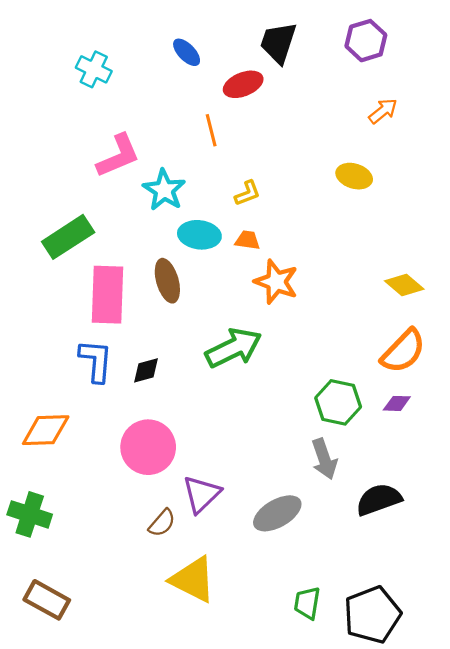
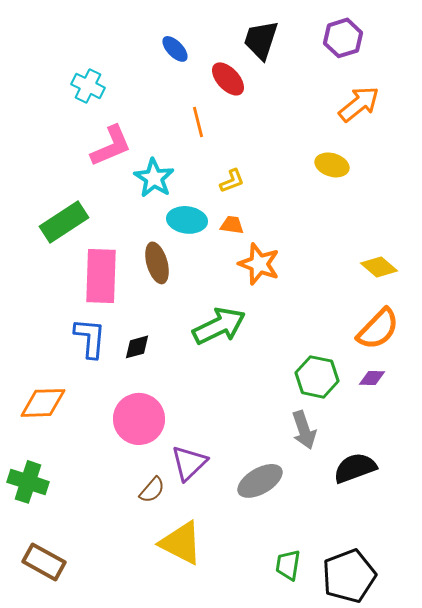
cyan cross: (94, 69) -> (88, 86), moved
red ellipse: (243, 84) -> (228, 79), turned 69
orange arrow: (383, 111) -> (359, 104), size x1.5

